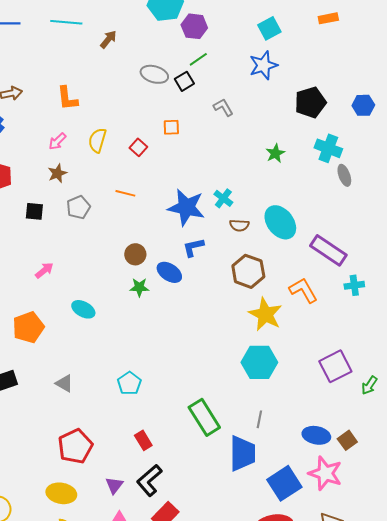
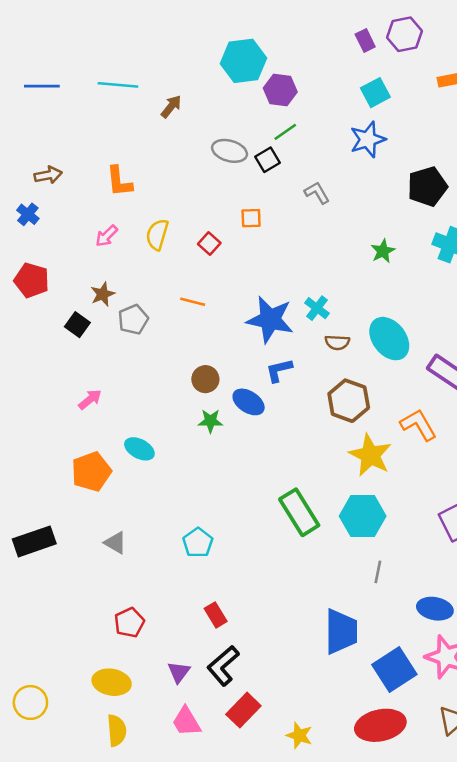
brown star: (57, 173) -> (103, 294), moved
black square: (34, 211) -> (77, 325), turned 30
orange pentagon: (28, 327) -> (91, 472), moved
green rectangle: (204, 417) -> (299, 512), moved
gray line: (259, 419) -> (378, 572), moved
red pentagon: (75, 446) -> (129, 623), size x0.7

